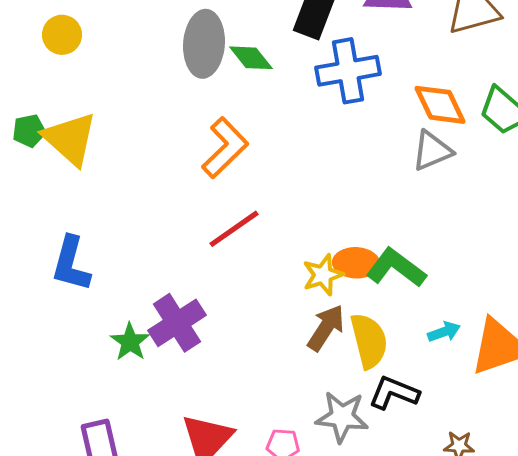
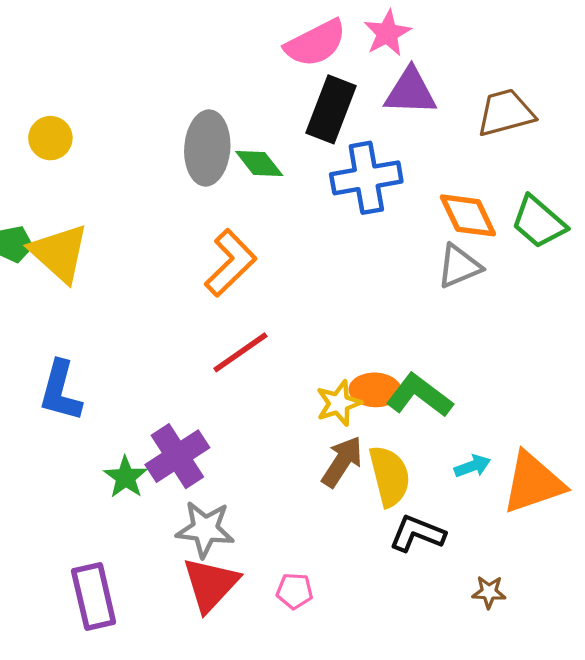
gray star: (342, 417) -> (205, 529), moved

